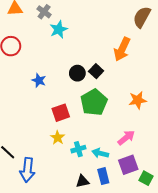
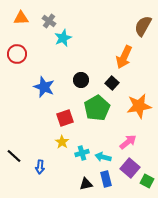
black square: (96, 71) -> (112, 83), moved
blue star: (39, 80) -> (44, 87), size x1.5
orange star: (138, 100) -> (139, 106), size x1.4
purple square: (128, 165) -> (130, 168), turned -30
blue arrow: (27, 170) -> (40, 167), moved, size x0.6

